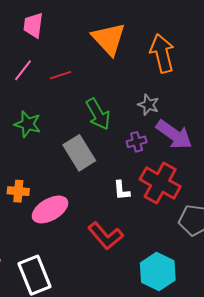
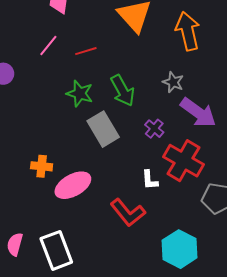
green star: (28, 124) -> (80, 94), moved
purple cross: (137, 142) -> (154, 129), moved, turned -36
white L-shape: (122, 190) -> (150, 180), moved

